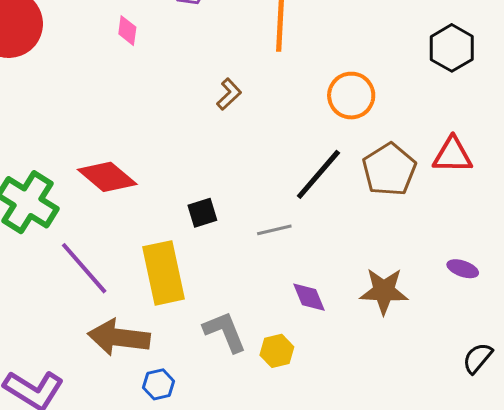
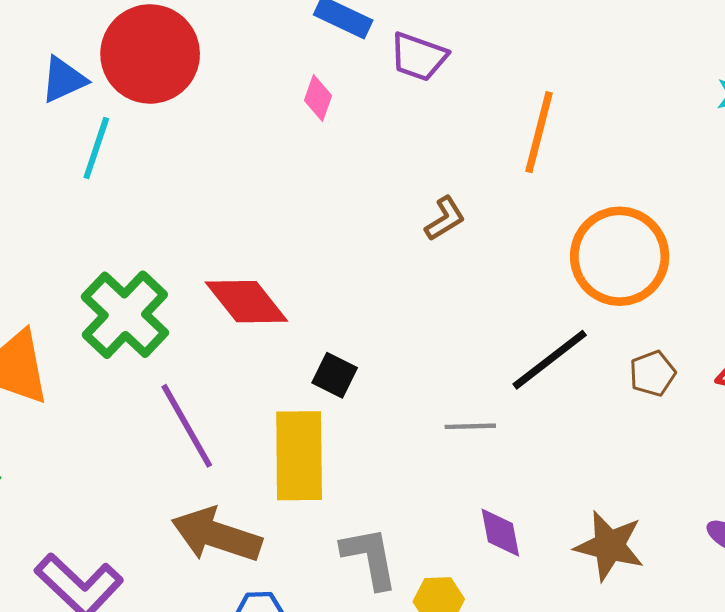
orange circle: (351, 96) -> (620, 256), size x1.4
brown pentagon: (389, 170) -> (653, 373), size x0.6
black square: (202, 213) -> (335, 375), moved, turned 32

